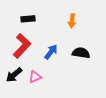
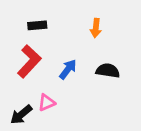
black arrow: (14, 75) -> (21, 115), moved

